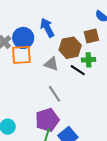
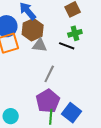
brown hexagon: (70, 48) -> (33, 30), moved
gray line: (55, 94) -> (49, 74), turned 72

